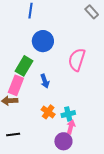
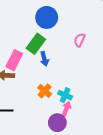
pink semicircle: (77, 60) -> (80, 40), size x0.6
green rectangle: (24, 66) -> (36, 44), moved
cyan cross: (68, 114) -> (65, 95), turned 32

